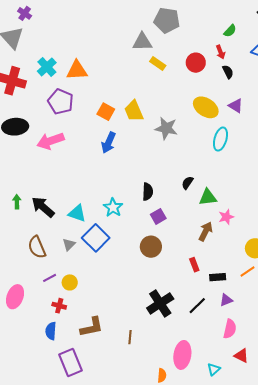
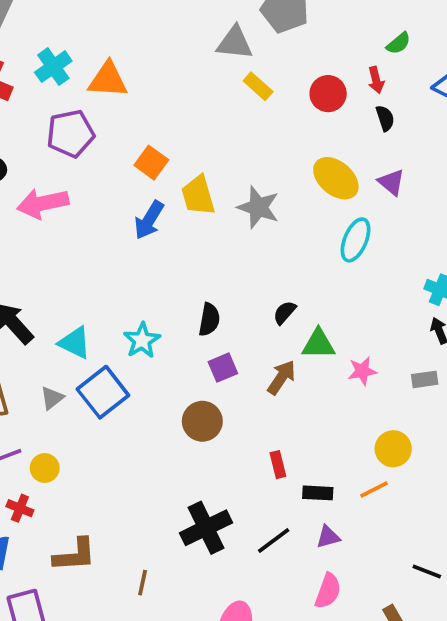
purple pentagon: (61, 102) -> (71, 134), turned 30
yellow trapezoid: (134, 111) -> (198, 195), moved
pink star: (226, 217) -> (362, 371), moved
brown arrow: (206, 231) -> (281, 377), moved

